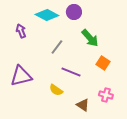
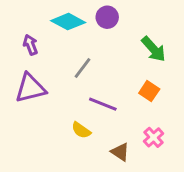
green arrow: (90, 38) -> (154, 49), moved
purple triangle: (21, 76) -> (30, 88), moved
pink cross: (106, 95) -> (154, 137), turned 32

